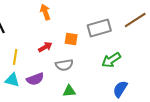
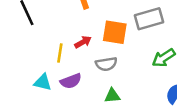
orange square: (71, 39) -> (115, 32), size x1.5
yellow line: (15, 57) -> (60, 53), moved

